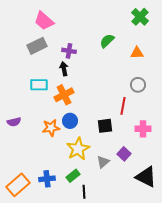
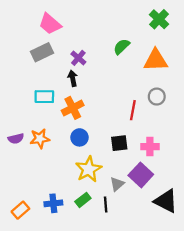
purple cross: (69, 51) -> (78, 58), turned 32
orange triangle: (137, 53) -> (156, 60), size x1.6
red line: (123, 106) -> (133, 110), moved
orange star: (51, 128) -> (40, 139), moved
pink cross: (143, 129) -> (150, 147), moved
purple square: (124, 154) -> (141, 175), size x1.5
orange rectangle: (18, 185) -> (20, 210), size x0.7
black line: (84, 192) -> (106, 204), moved

